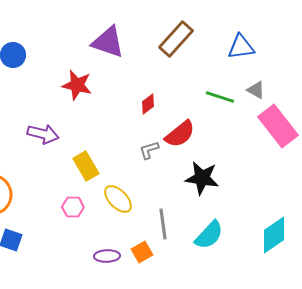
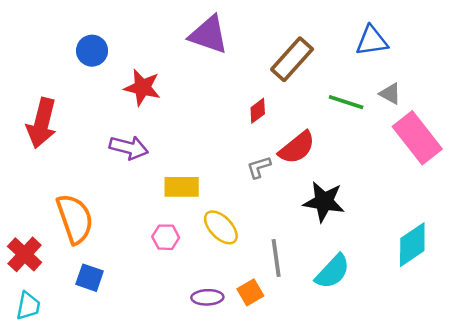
brown rectangle: (176, 39) -> (292, 59), moved
red star: (77, 85) -> (142, 87), moved
yellow rectangle: (86, 166) -> (182, 187), turned -60
cyan diamond: (274, 235) -> (412, 245), moved

